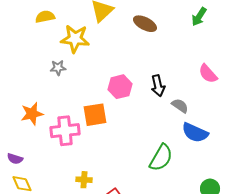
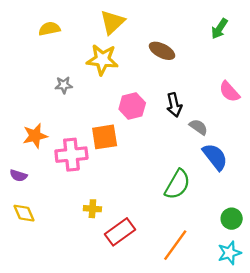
brown ellipse: (145, 24) -> (162, 51), moved
yellow star: (75, 39) -> (102, 60), moved
blue semicircle: (195, 133) -> (215, 157), turned -152
purple semicircle: (15, 159) -> (18, 176), moved

